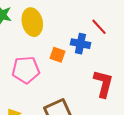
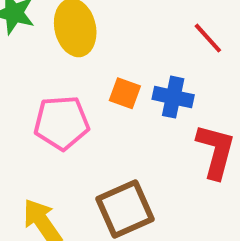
blue cross: (80, 44) -> (173, 97), moved

